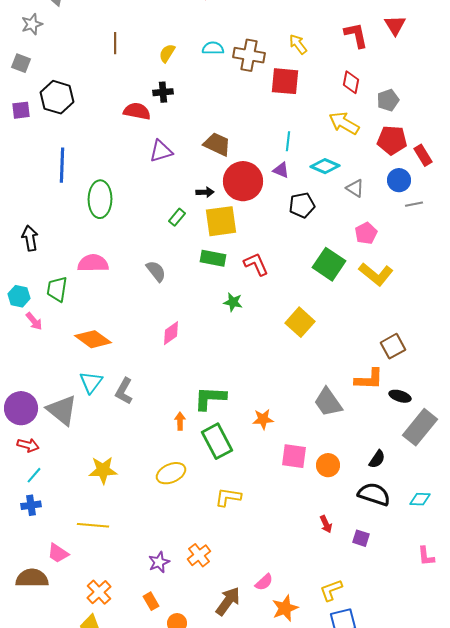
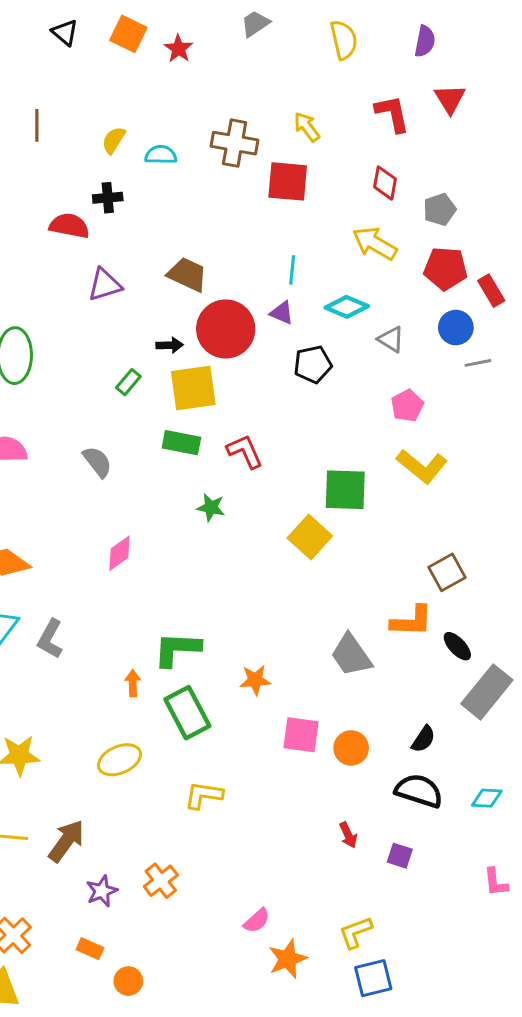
cyan semicircle: (213, 48) -> (161, 155), moved
green square: (329, 264) -> (345, 490), moved, turned -32
black ellipse: (400, 396) -> (457, 646), turned 30
orange rectangle: (151, 601) -> (90, 949), turned -36
brown arrow: (228, 601) -> (66, 841), moved

